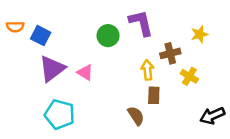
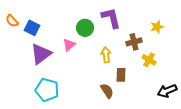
orange semicircle: (15, 27) -> (12, 21), turned 48
yellow arrow: (147, 70) -> (106, 55), moved
pink triangle: (85, 72) -> (69, 45), moved, turned 48

